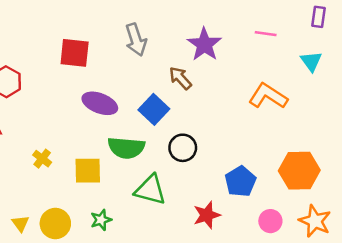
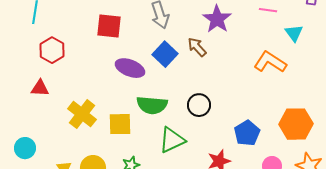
cyan triangle: (311, 61) -> (294, 33), moved
blue square: (154, 109) -> (165, 54), moved
yellow cross: (42, 159) -> (82, 114), size x1.8
green triangle: (150, 190) -> (172, 140), turned -40

